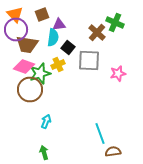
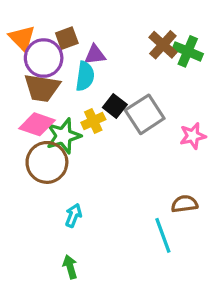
purple circle: (16, 30) -> (44, 58), moved
brown cross: (97, 32) -> (163, 45), moved
black square: (68, 48) -> (115, 106), moved
gray square: (89, 60) -> (145, 114), turned -35
brown semicircle: (113, 152) -> (184, 204), moved

